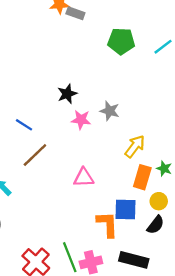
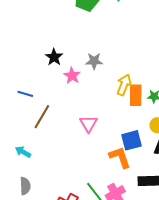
pink star: (81, 120) -> (72, 76), turned -30
orange rectangle: (142, 177) -> (136, 95), moved
pink triangle: (84, 178) -> (88, 124), turned -42

